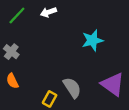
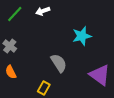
gray semicircle: (72, 88) -> (59, 63), moved

